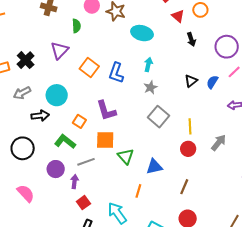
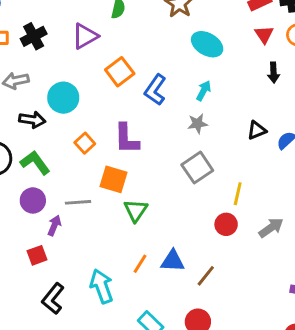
green L-shape: (65, 141) -> (35, 163), moved
blue triangle: (154, 167) -> (173, 261), moved
red square: (83, 203) -> (37, 255), moved

